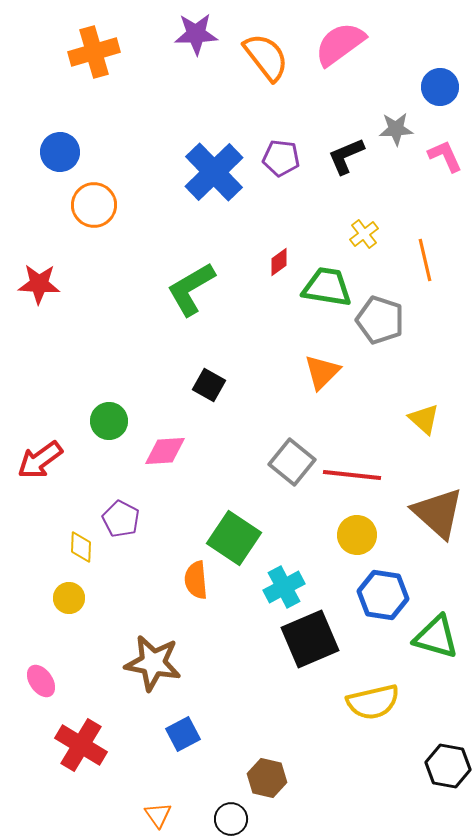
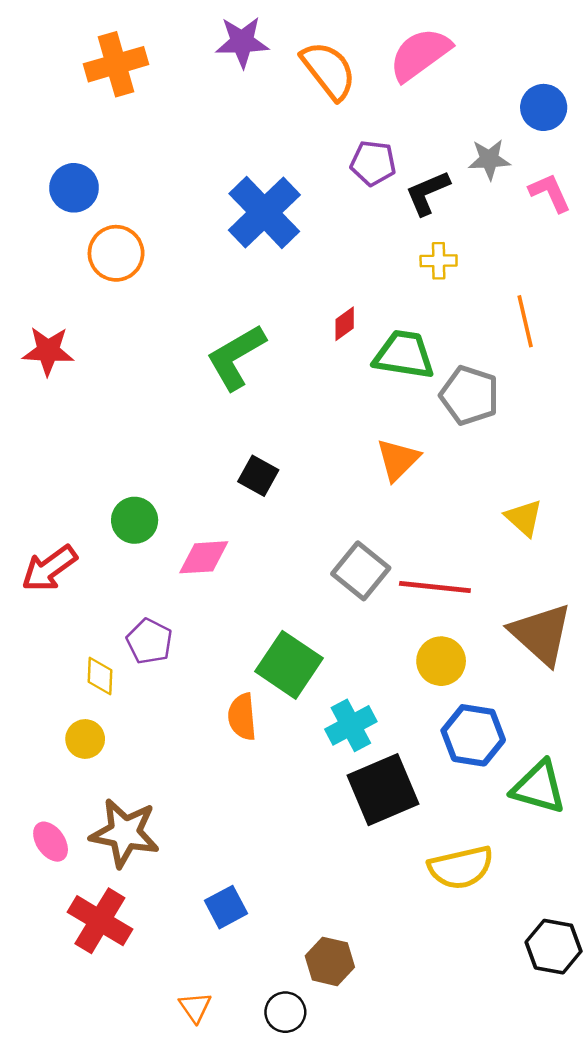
purple pentagon: (281, 158) -> (373, 163), moved
yellow cross: (364, 234) -> (439, 261), moved, turned 36
brown star: (153, 663) -> (125, 833), moved

